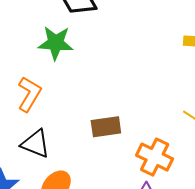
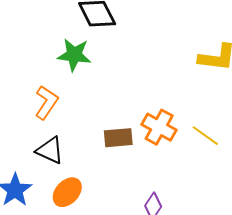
orange cross: (155, 157) -> (159, 127), moved

